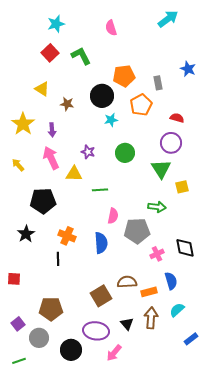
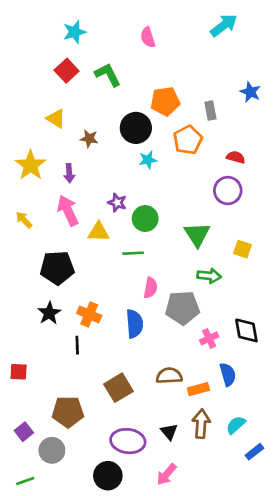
green circle: (125, 153) -> (145, 219), moved
green triangle: (161, 169) -> (197, 235), moved
yellow square: (182, 187) -> (242, 249), turned 32
black star: (26, 234) -> (49, 313), moved
brown square: (101, 296) -> (119, 388), moved
cyan semicircle: (177, 310) -> (236, 425), moved
black circle: (71, 350) -> (108, 476), moved
pink arrow: (114, 353) -> (166, 474), moved

